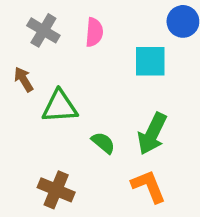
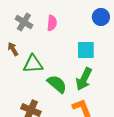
cyan square: (150, 61) -> (86, 50), moved
green semicircle: (103, 143) -> (57, 84), size x1.5

